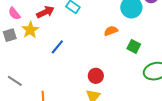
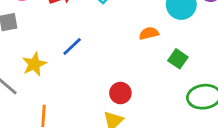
yellow star: (30, 30) -> (34, 64), moved

